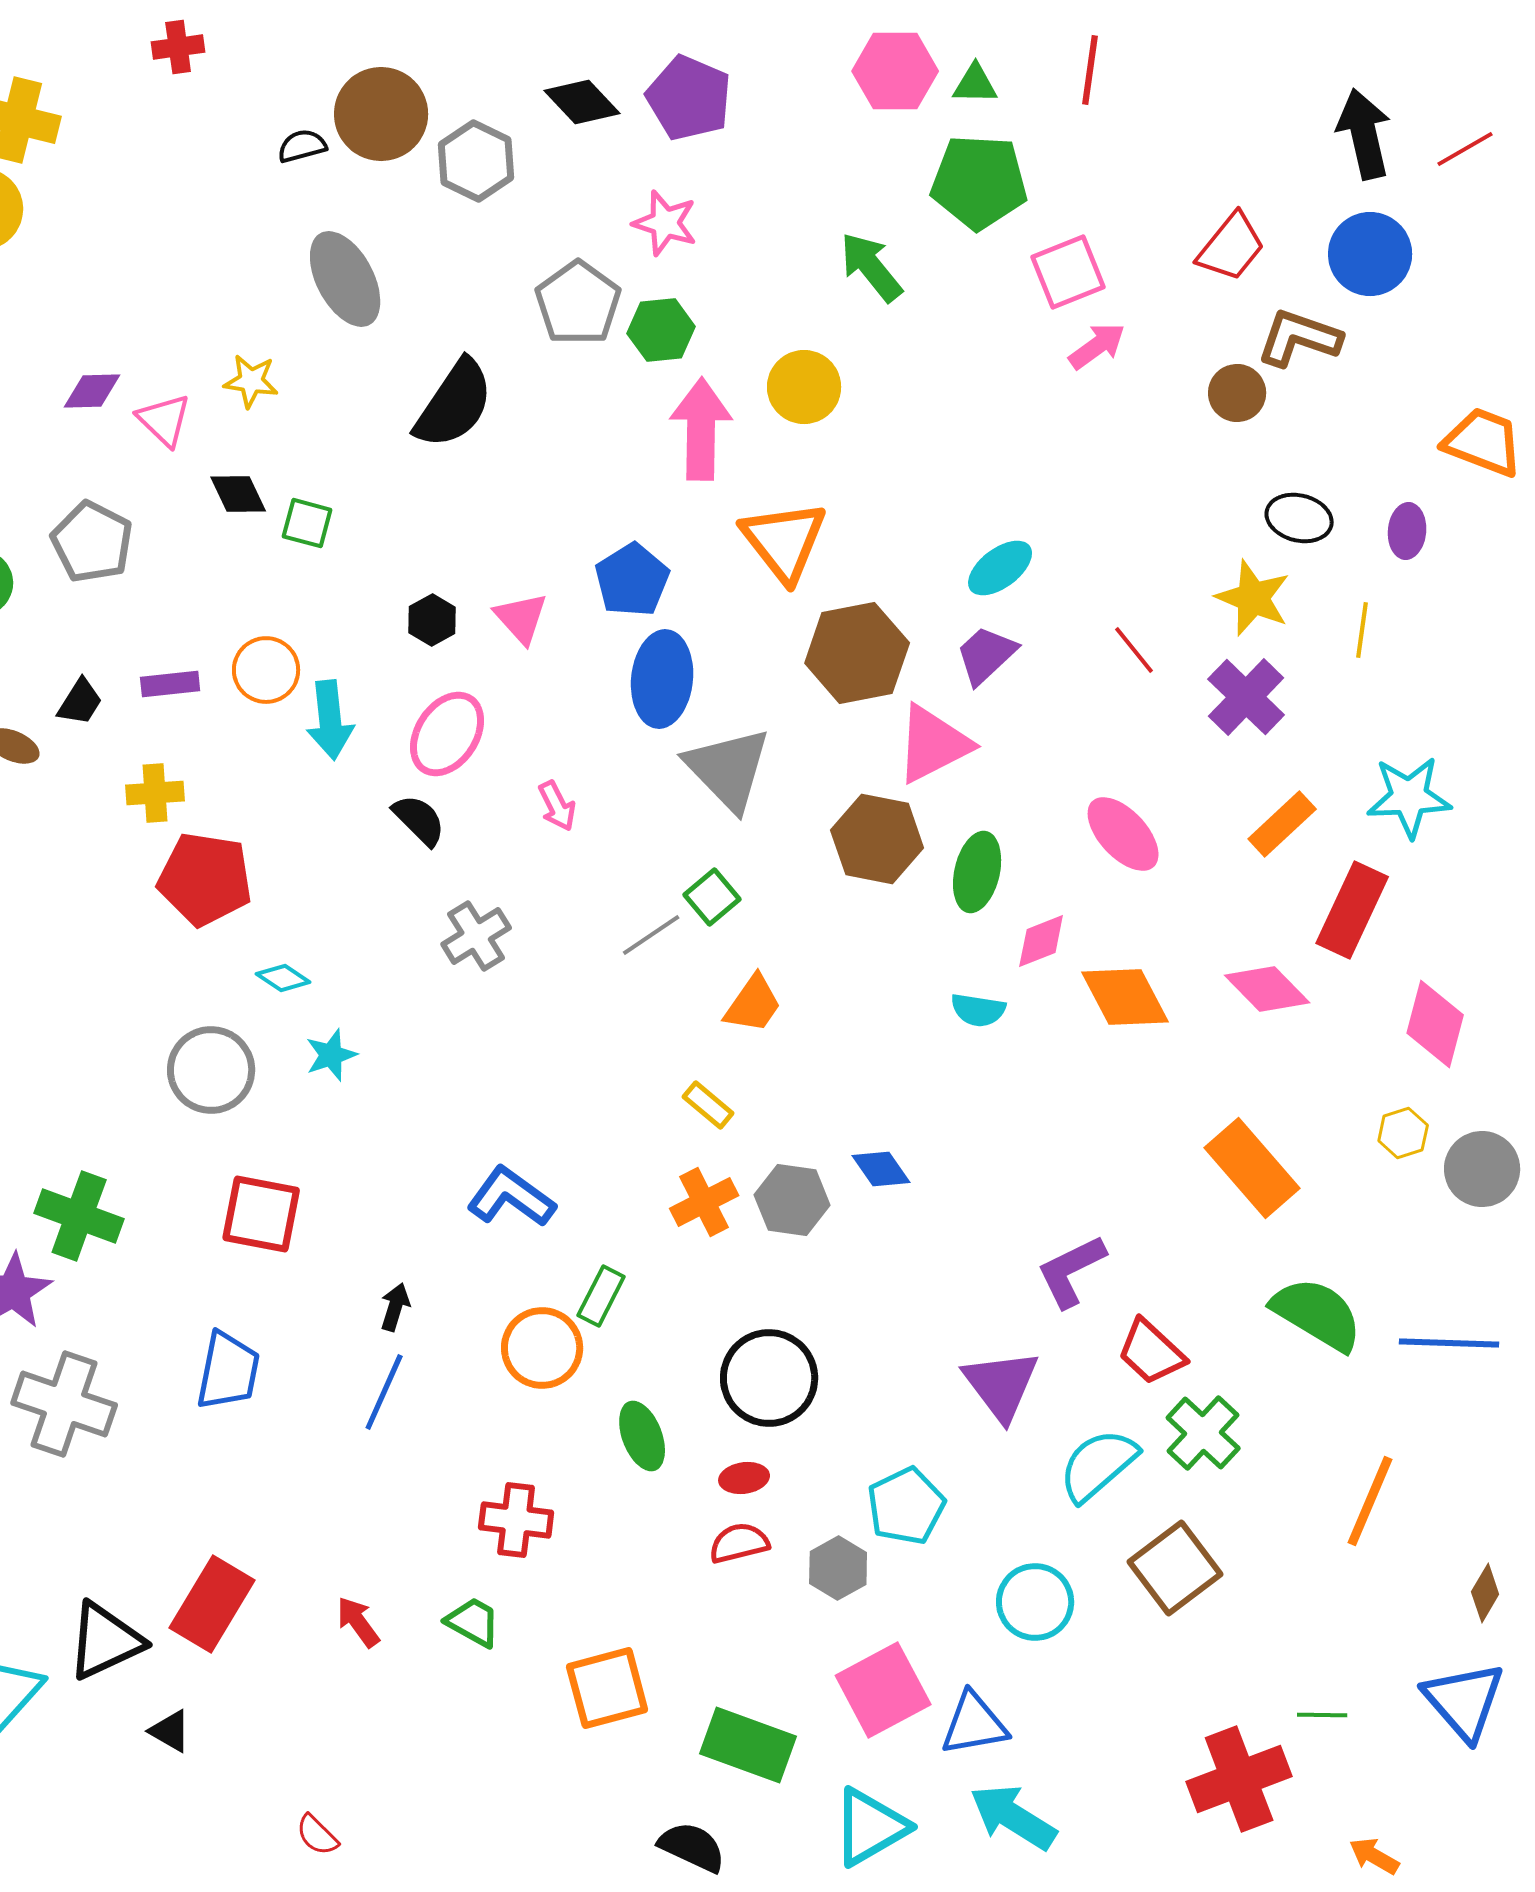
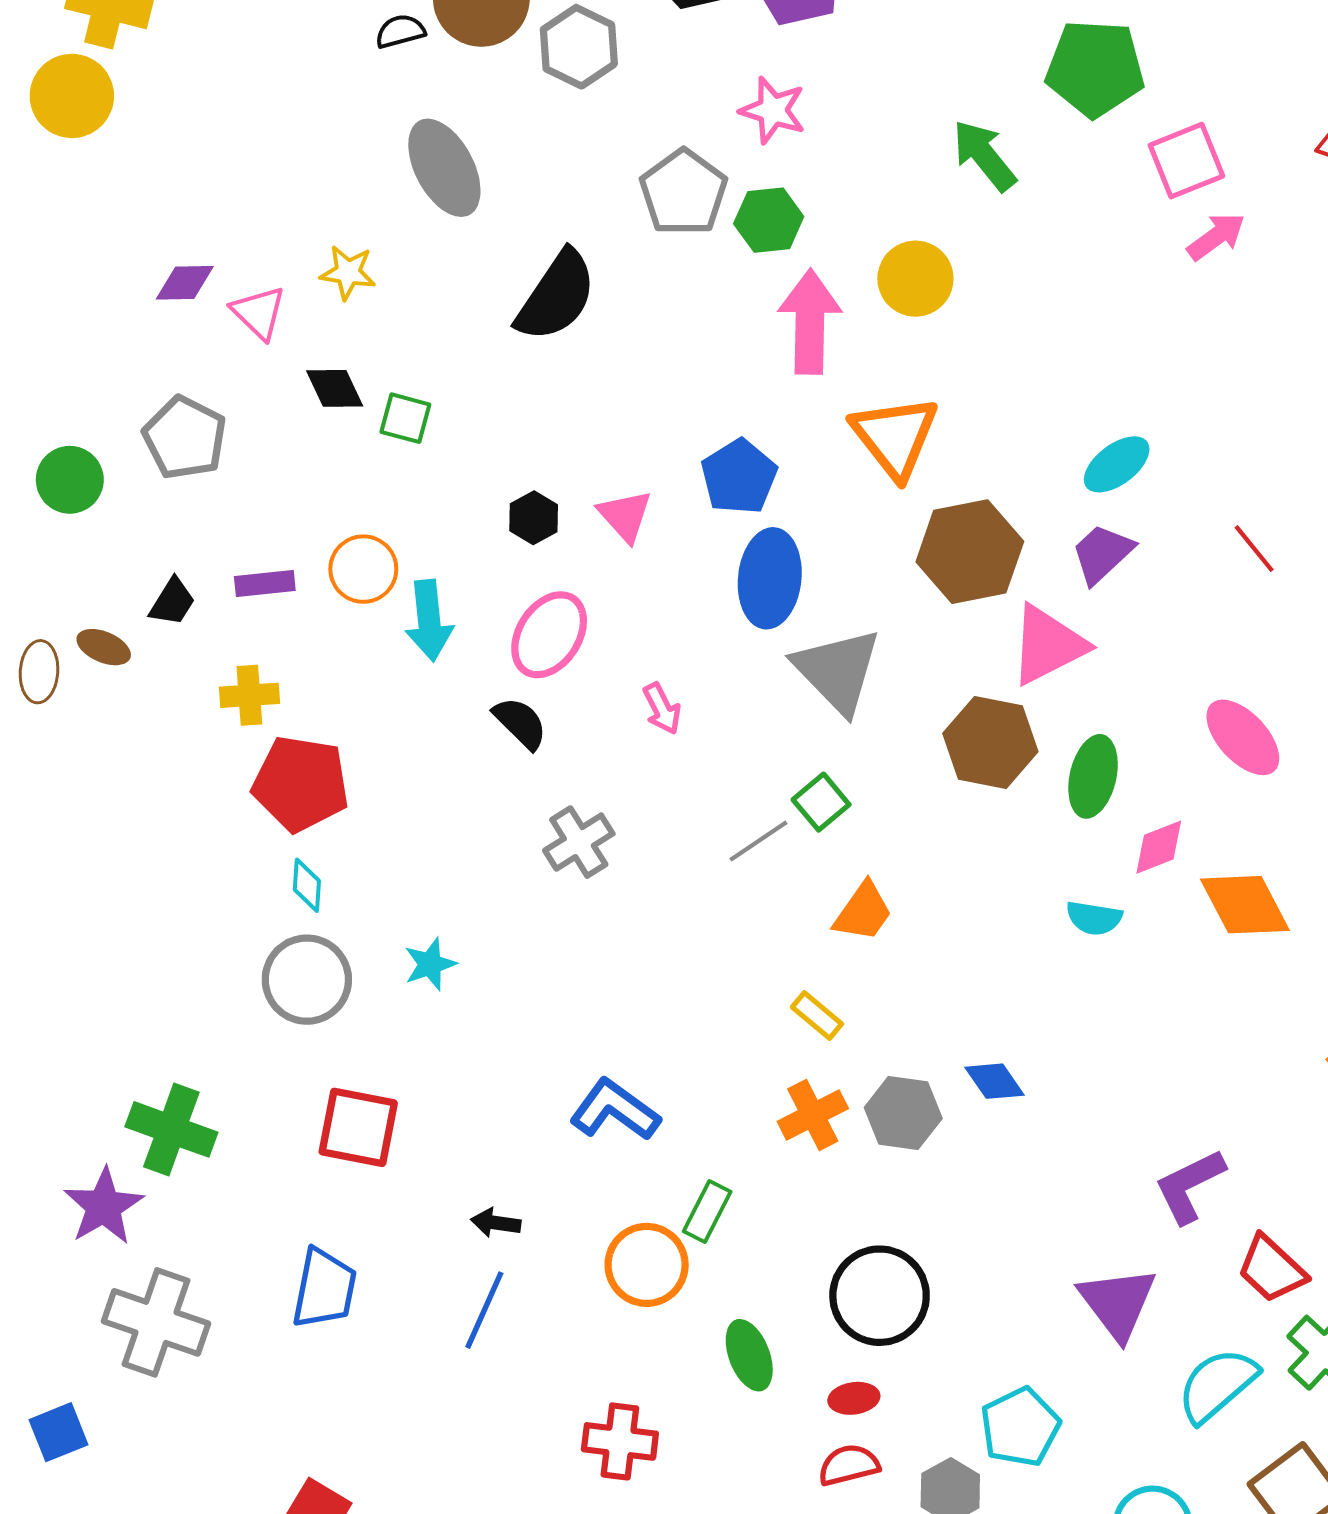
cyan diamond: (283, 978) -> (307, 885), moved, turned 60
black arrow: (395, 1307) -> (496, 1223), turned -99

